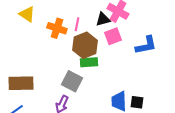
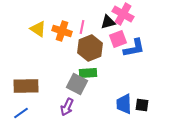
yellow triangle: (27, 14) -> (38, 29), moved
blue L-shape: (146, 45) -> (134, 48), moved
green rectangle: (89, 62) -> (88, 73), moved

